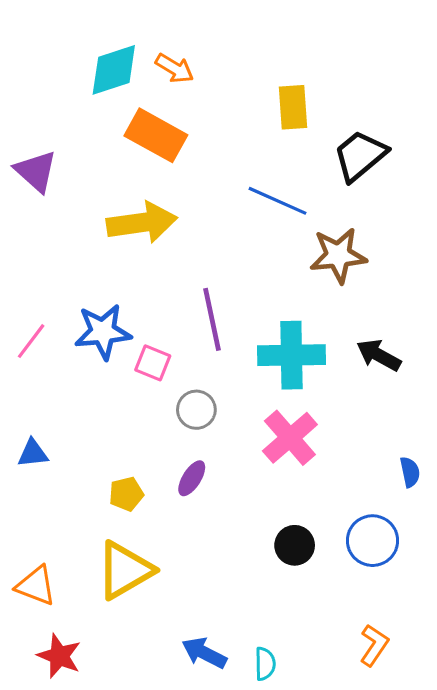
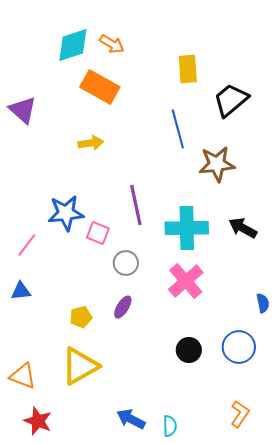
blue line: (277, 201) -> (178, 129), turned 51
yellow arrow: (142, 223) -> (91, 143), size x0.6
pink line: (31, 341) -> (27, 245), moved

